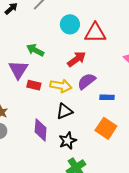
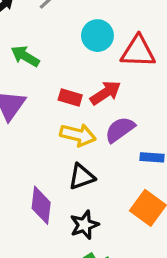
green arrow: (35, 50) -> (25, 56), moved
red rectangle: (34, 85) -> (70, 97), moved

